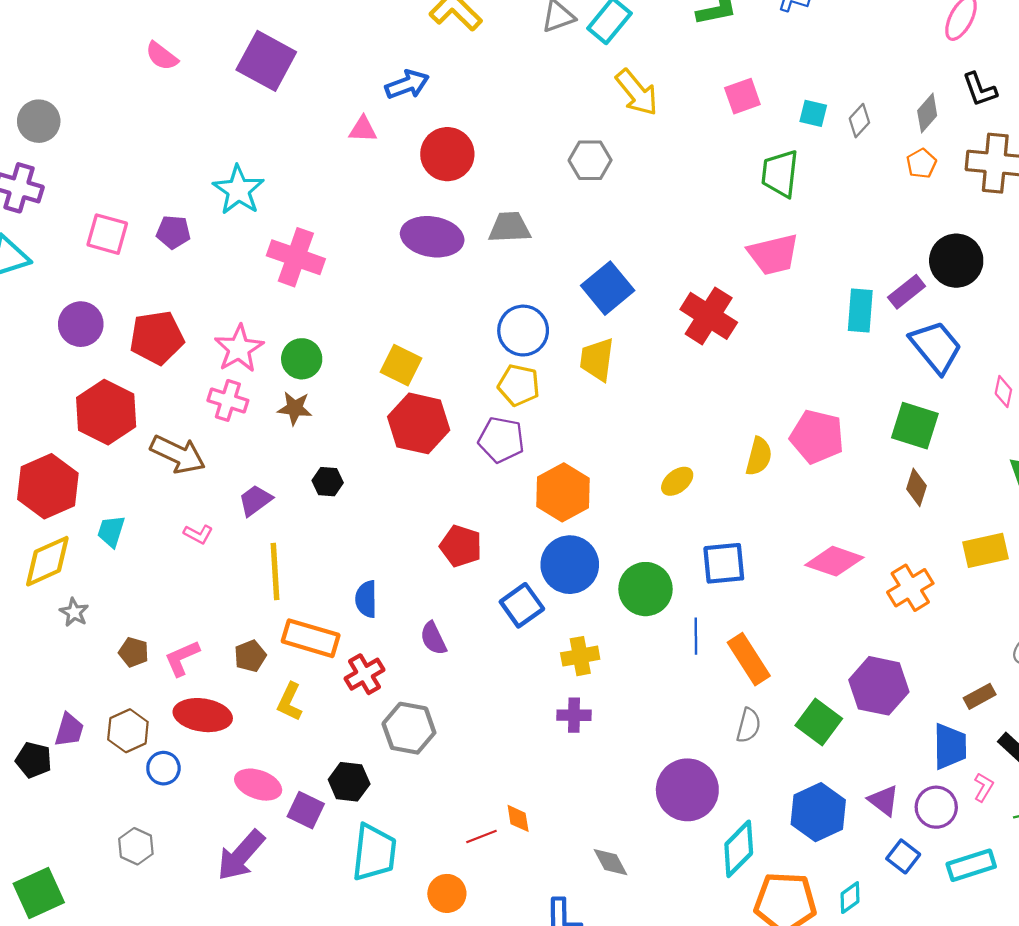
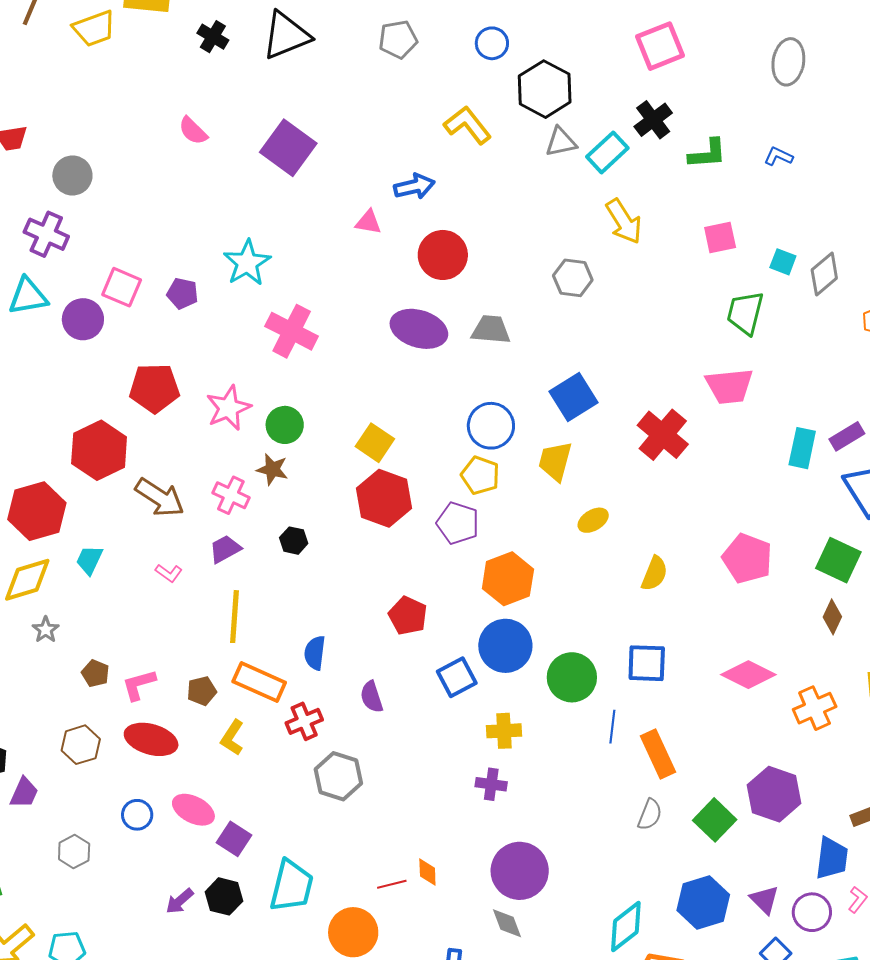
gray diamond: (859, 121) -> (824, 274), size x1.4
purple circle: (81, 324) -> (83, 319), moved
pink cross: (228, 400) -> (231, 495), moved
yellow semicircle: (759, 456) -> (654, 574), moved
yellow ellipse: (677, 481) -> (593, 520), moved
purple trapezoid: (69, 730) -> (24, 793), moved
blue circle: (163, 768) -> (137, 815), moved
black hexagon: (349, 782) -> (224, 896), moved
purple circle: (687, 790) -> (520, 871), moved
purple arrow: (241, 855) -> (180, 901), moved, size x0.6
orange circle: (447, 893) -> (353, 932), size x1.4

